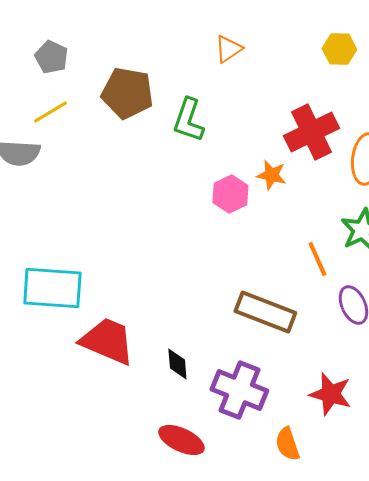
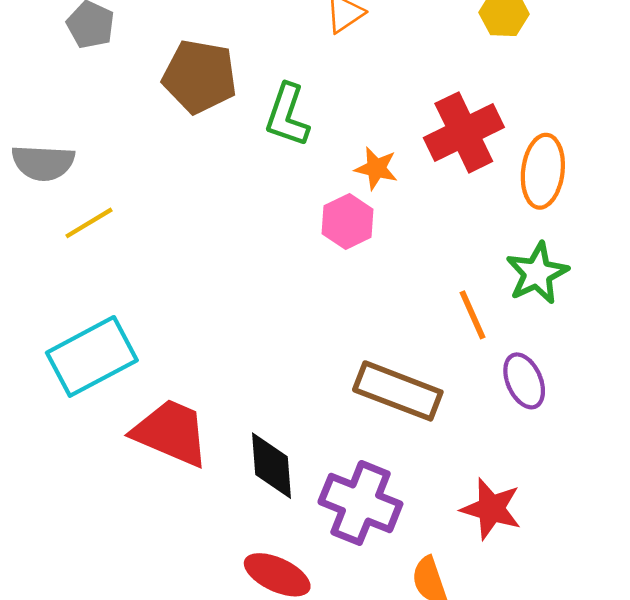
yellow line: (50, 112) -> (89, 223), moved
orange star: (271, 175) -> (376, 168), moved
cyan rectangle: (52, 288) -> (92, 356), turned -32
black diamond: (177, 364) -> (271, 466), size x1.5

